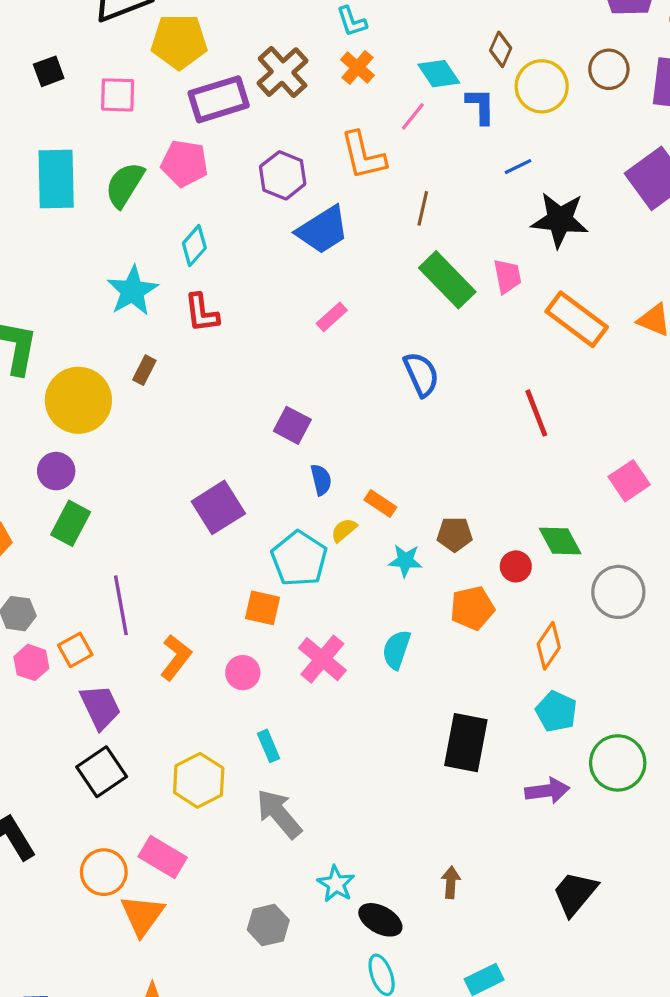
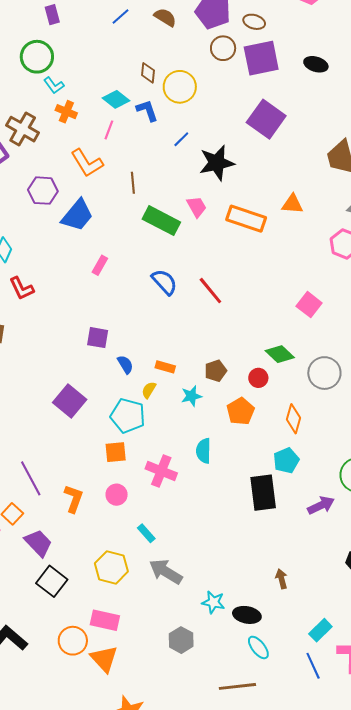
brown circle: (609, 69) -> (223, 48), moved
red line: (536, 413) -> (210, 291), moved
cyan pentagon: (556, 711) -> (286, 460), moved, turned -30

